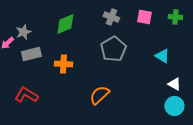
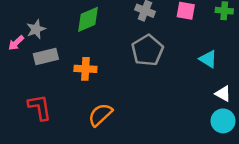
red L-shape: (26, 95) -> (40, 107), turned 50
orange semicircle: (99, 95) -> (100, 115), moved

